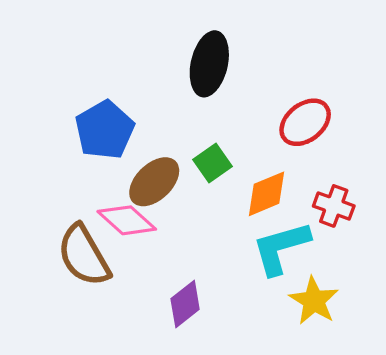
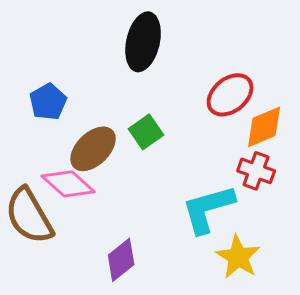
blue pentagon: (105, 130) -> (48, 102), size x0.7
orange diamond: (267, 194) -> (264, 127), moved

